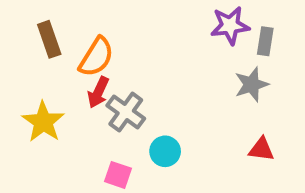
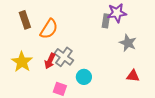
gray rectangle: (265, 41) -> (106, 21), moved
gray star: (252, 84) -> (128, 43), turned -30
red arrow: (98, 92) -> (50, 61), moved

